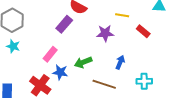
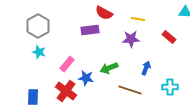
yellow line: (122, 15) -> (138, 19), moved
purple rectangle: (64, 24) -> (90, 30), turned 42
pink rectangle: (50, 54) -> (67, 64), moved

